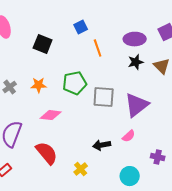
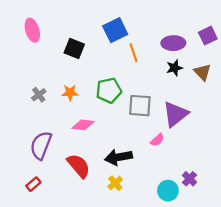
blue square: (81, 27) -> (115, 30), size x1.6
pink semicircle: (129, 136) -> (157, 140), moved
black arrow: (102, 145) -> (118, 157), moved, size x1.4
purple cross: (158, 157) -> (189, 179), moved, turned 32

